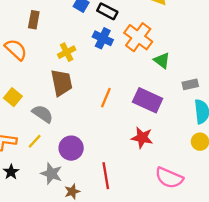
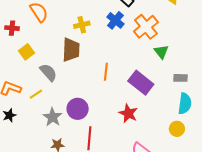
orange line: (106, 98) -> (106, 72), turned -30
purple circle: (71, 148) -> (78, 109), moved
gray star: (51, 174) -> (52, 117), moved

